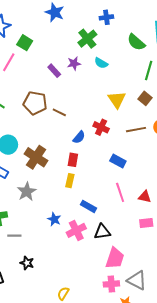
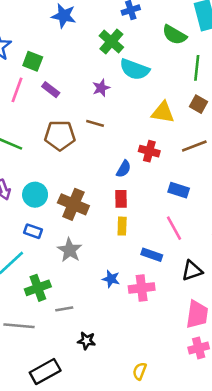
purple star: (74, 63) -> (101, 88), moved
cyan semicircle: (101, 63) -> (135, 69), size x1.6
purple rectangle: (54, 71) -> (51, 90), moved
yellow triangle: (117, 100) -> (163, 112), turned -36
brown line: (59, 112) -> (95, 123), moved
pink line: (120, 192) -> (174, 228), moved
pink cross: (76, 230) -> (142, 288), turned 30
black triangle: (102, 232) -> (192, 271), moved

